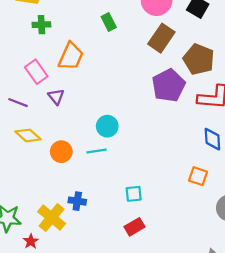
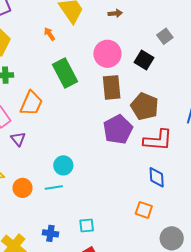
green rectangle: (109, 22) -> (65, 73), size x1.8
brown rectangle: (161, 38) -> (112, 87), turned -40
blue cross: (77, 201) -> (50, 233), moved

